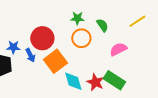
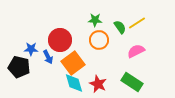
yellow line: (137, 21) -> (137, 23), moved
cyan diamond: (73, 81) -> (74, 83), moved
red star: (95, 82) -> (98, 84), moved

